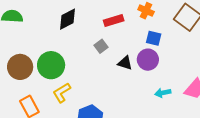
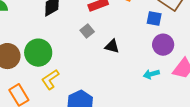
blue square: (154, 38) -> (154, 18), moved
purple circle: (148, 60) -> (163, 45), moved

